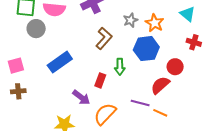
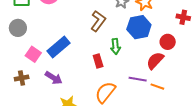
gray circle: (36, 29) -> (18, 28), moved
pink square: (16, 66) -> (33, 54), moved, turned -35
red rectangle: (100, 80) -> (98, 61), turned -32
purple arrow: (81, 97) -> (54, 78), moved

